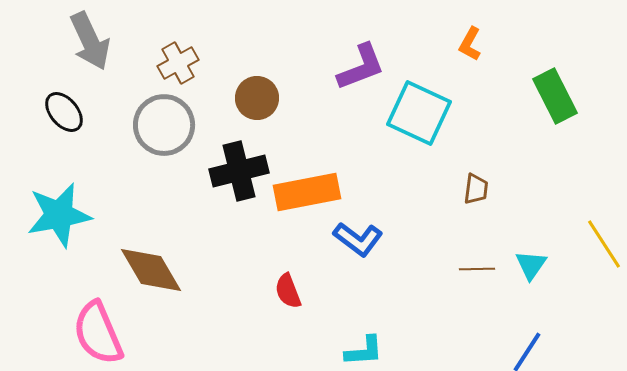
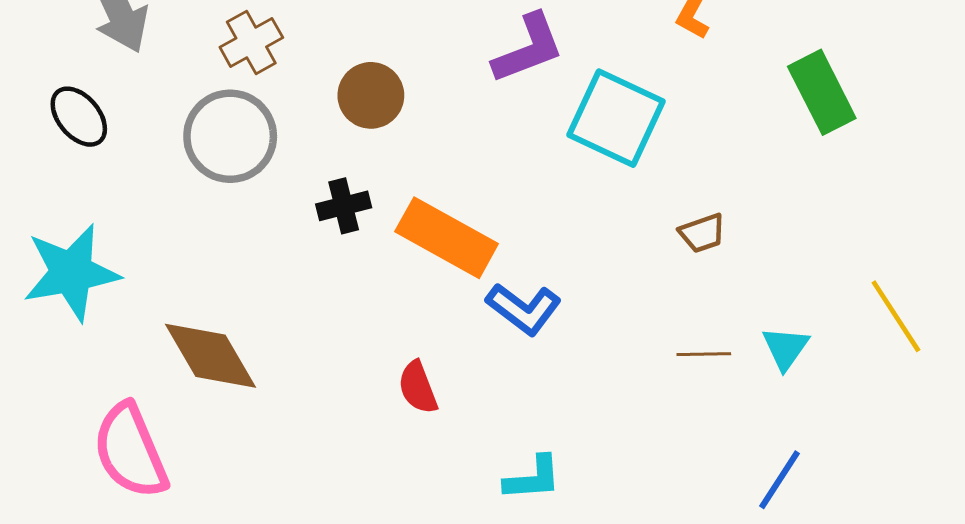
black cross: (239, 171) -> (344, 206), size x0.6
brown trapezoid: (476, 189) -> (702, 233), turned 64
orange rectangle: (307, 192) -> (447, 238), turned 40

